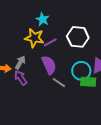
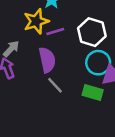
yellow star: (34, 38) -> (36, 21), turned 30
cyan circle: (81, 71) -> (98, 63), moved

